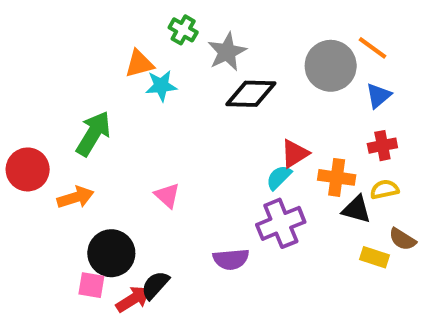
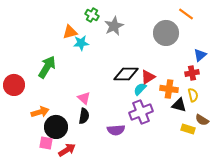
orange line: (373, 48) -> (186, 14), moved
black diamond: (251, 94) -> (126, 74), moved
blue triangle: (378, 96) -> (200, 55), moved
yellow semicircle: (384, 189) -> (193, 95), turned 88
orange arrow: (75, 197) -> (40, 112), moved
black semicircle: (155, 285) -> (84, 116), moved, turned 147

